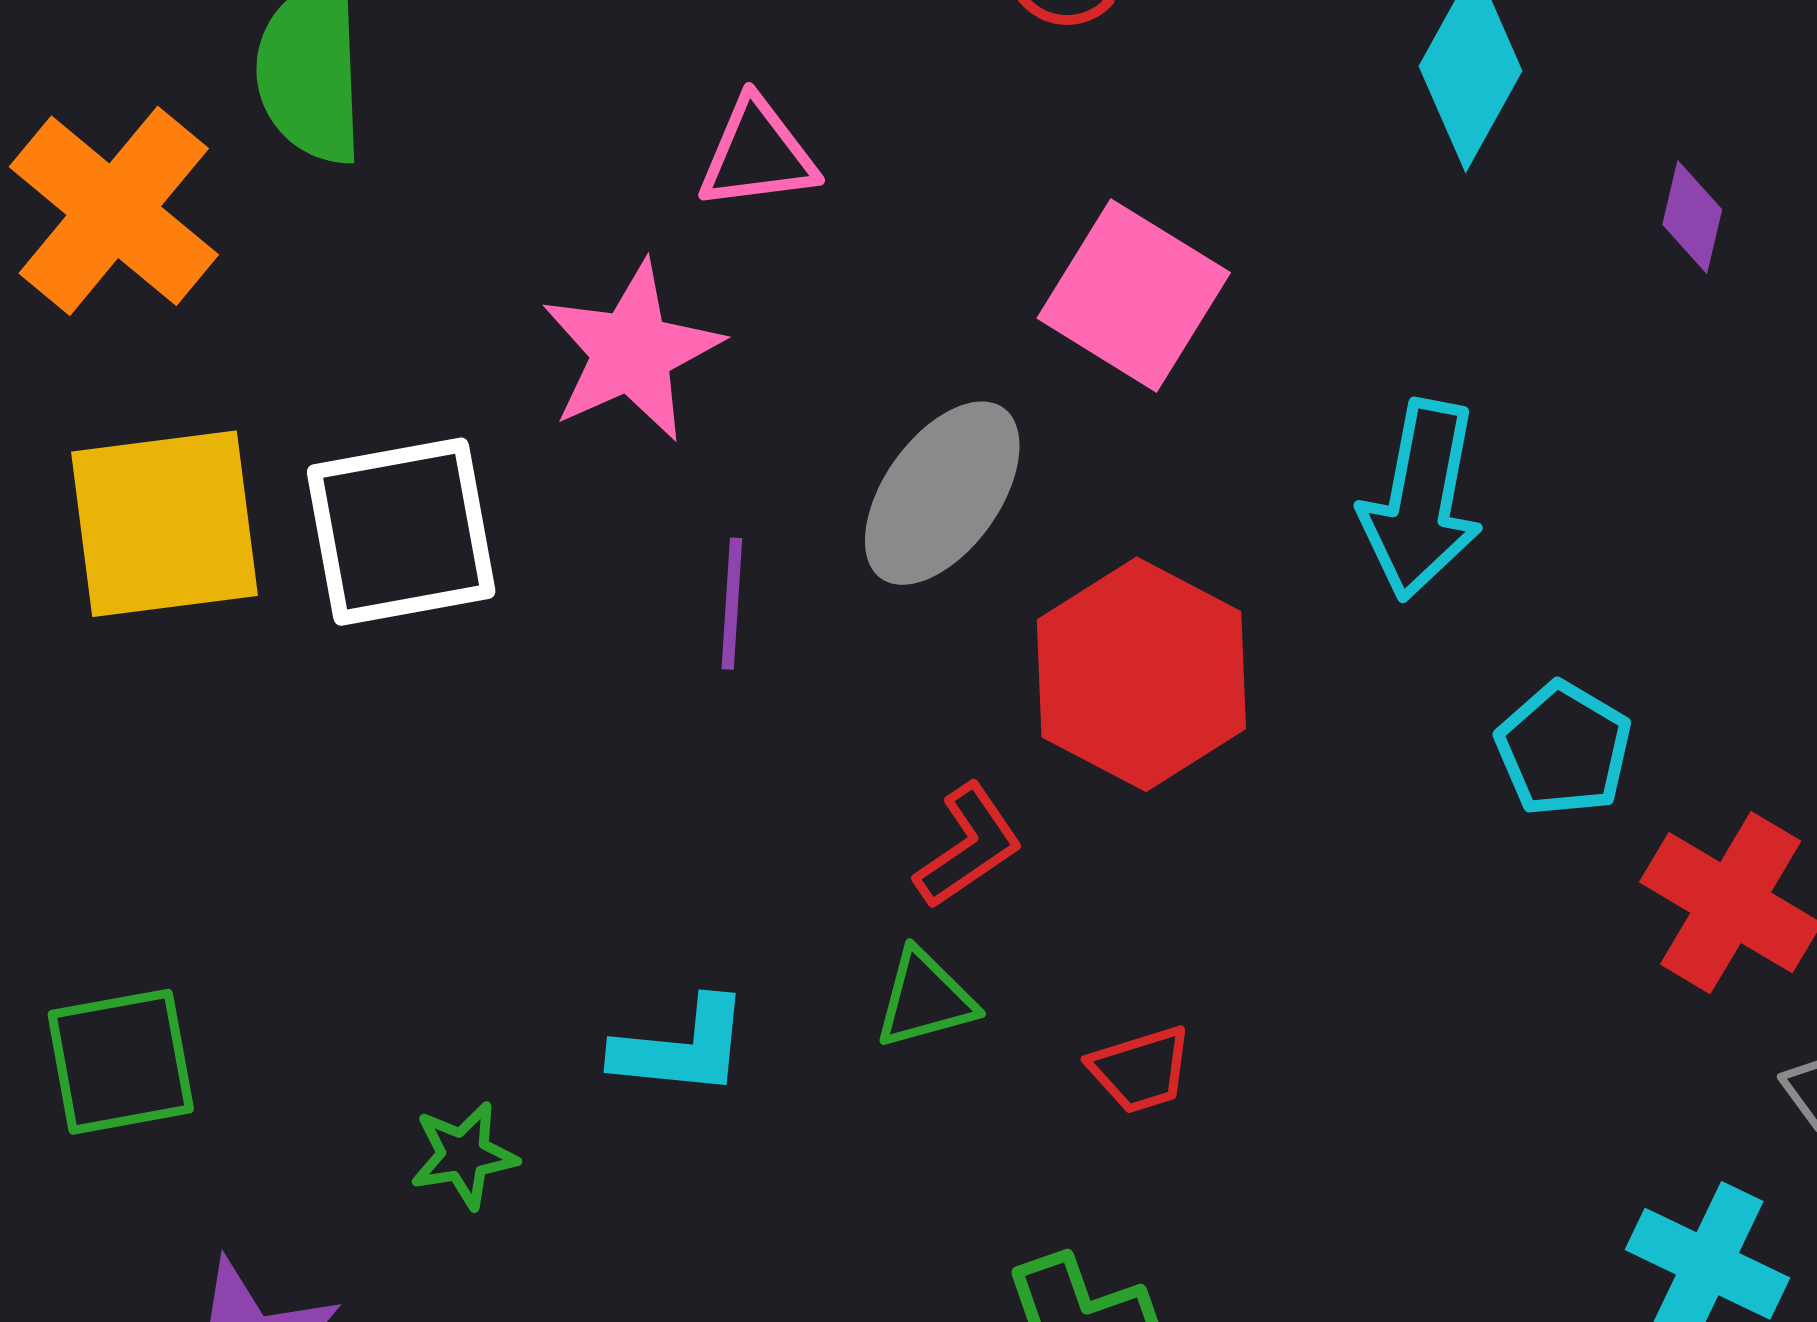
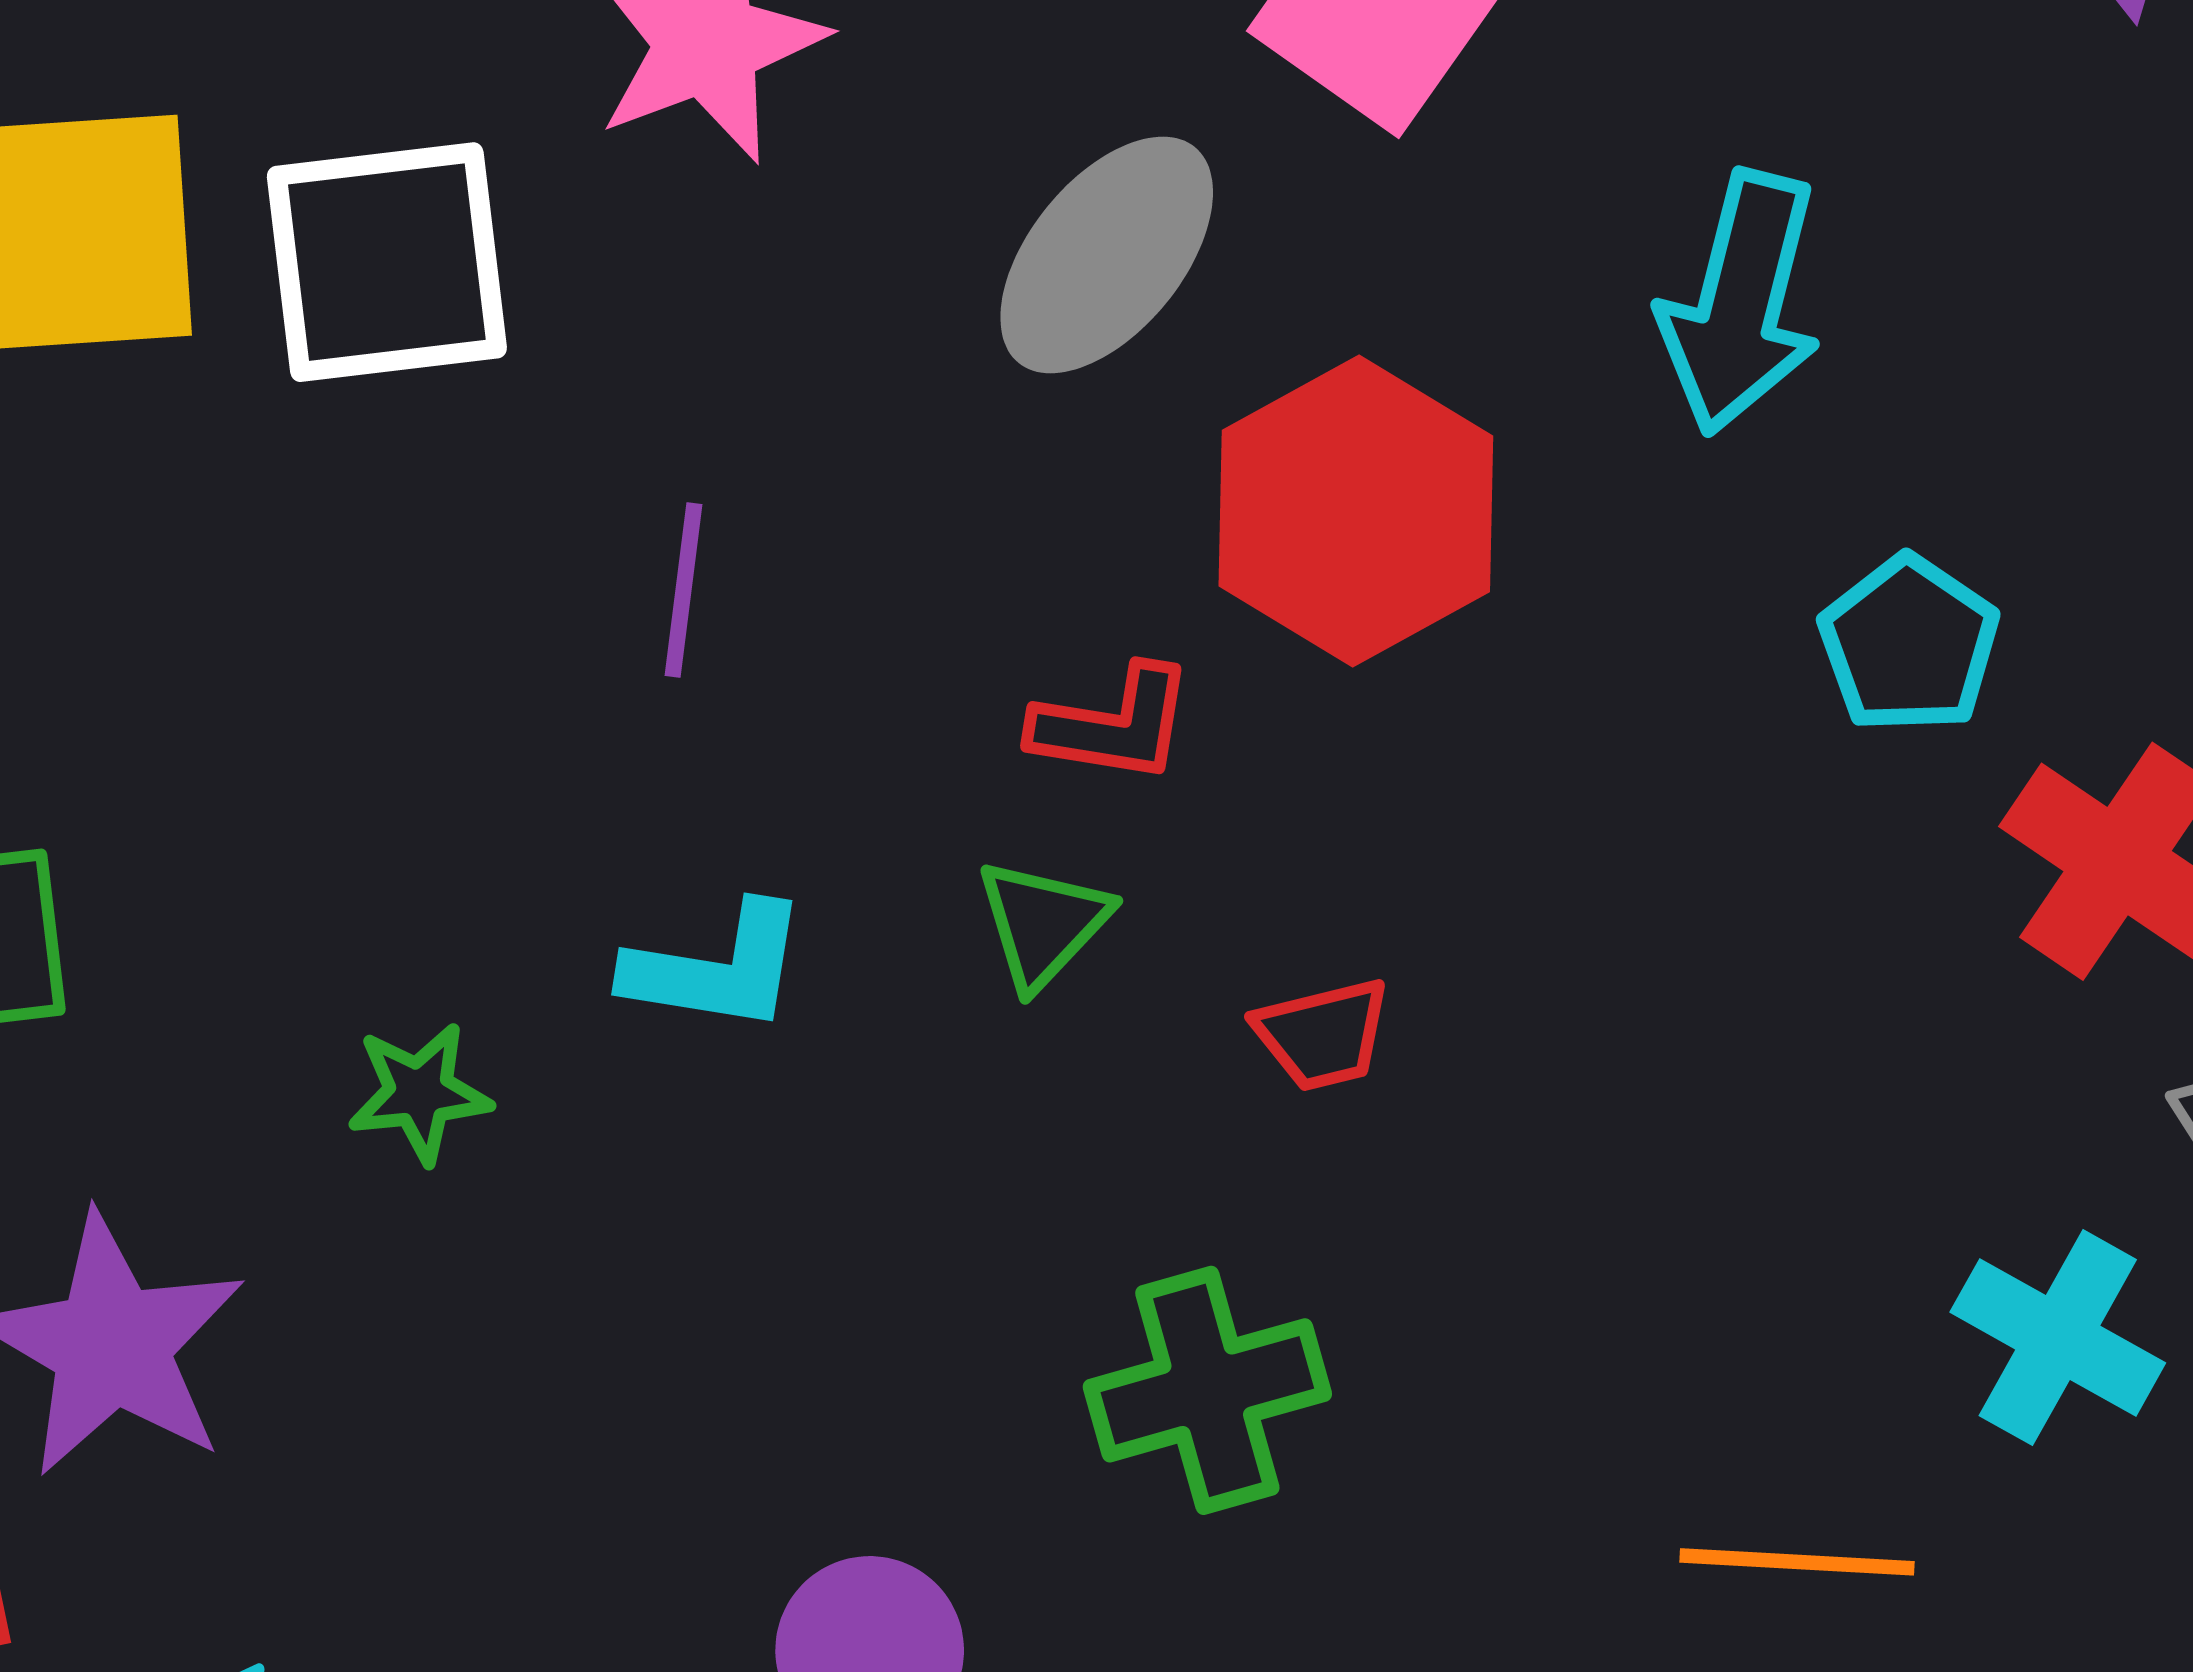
purple line: (732, 604) -> (683, 590), moved
red L-shape: (968, 846) -> (1113, 724), turned 40
green triangle: (925, 999) -> (1043, 923), turned -35

